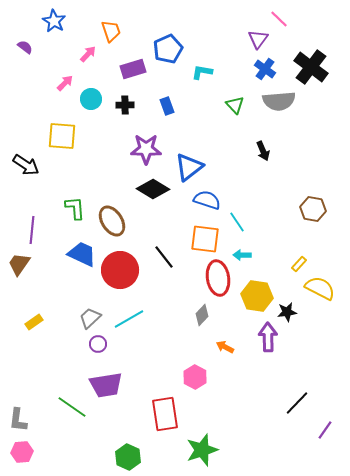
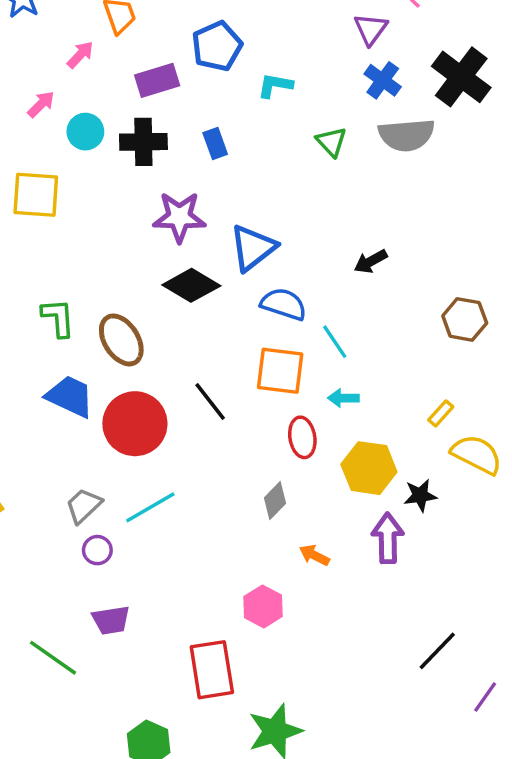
black cross: (125, 105) -> (143, 142), size x1.5
black arrow: (263, 151) -> (371, 261), moved, turned 84
red ellipse: (218, 278) -> (302, 437), size x0.7
purple trapezoid: (106, 385) -> (111, 620), size x0.7

